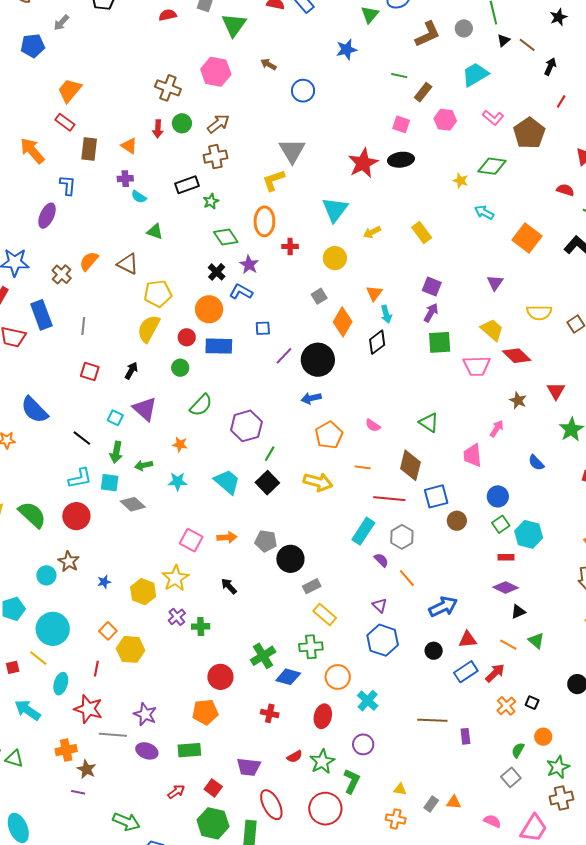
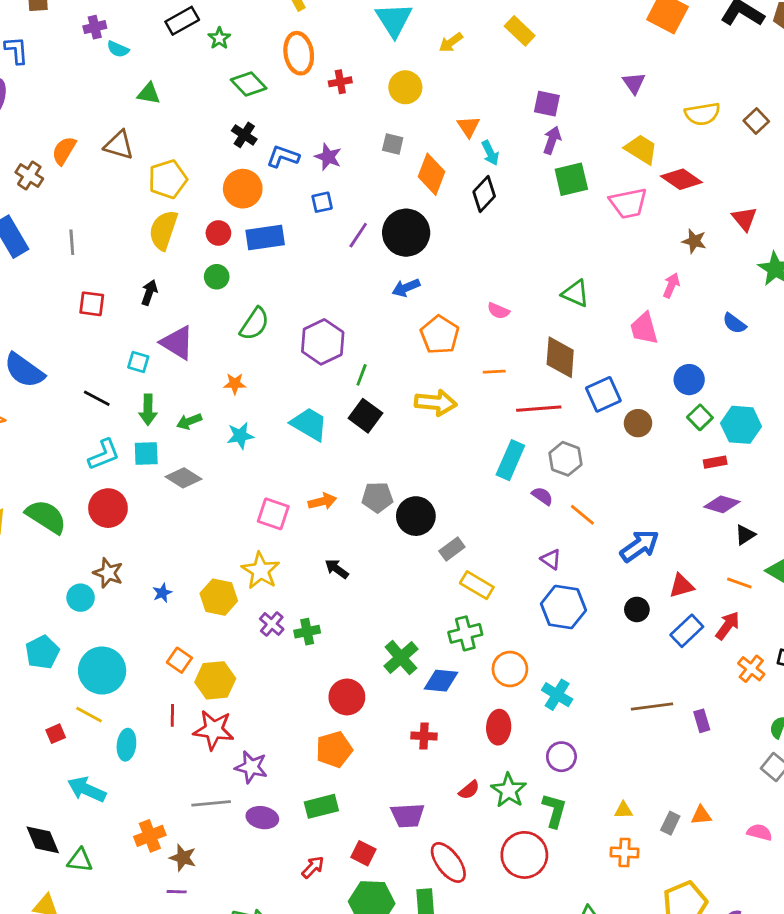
purple star: (249, 265) -> (328, 157), moved
gray square: (319, 296) -> (393, 144), turned -35
red star: (88, 709) -> (214, 730), moved

